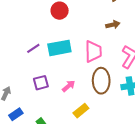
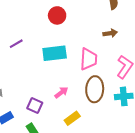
purple line: (33, 48) -> (16, 44), moved
purple square: (41, 83) -> (35, 106), moved, turned 35

